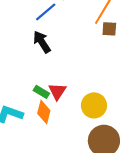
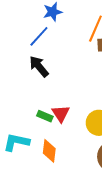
orange diamond: (44, 112) -> (49, 151), moved

